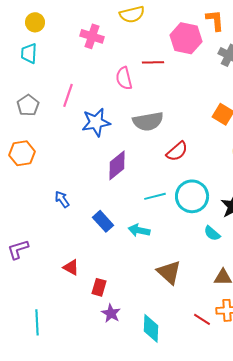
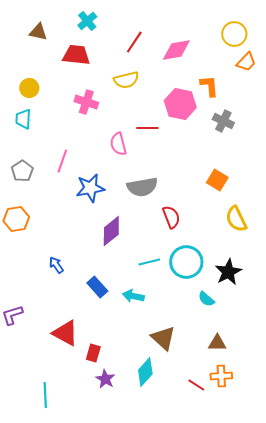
red semicircle: (177, 151) -> (171, 217), turned -70
red triangle: (71, 267) -> (65, 333), size x1.6
cyan line: (37, 322) -> (45, 395), moved
cyan diamond: (151, 328) -> (145, 372), moved, turned 40

